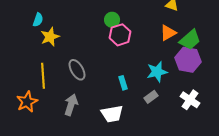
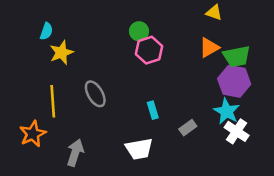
green trapezoid: (190, 40) -> (237, 56), turned 30
cyan star: (157, 72) -> (227, 111), moved, turned -30
gray arrow: (71, 105) -> (75, 153), moved

